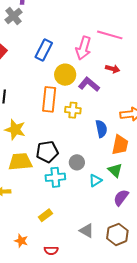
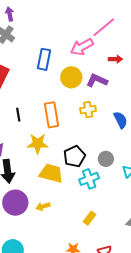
pink line: (110, 35) -> (104, 27), turned -40
pink arrow: (83, 48) -> (82, 47), turned 60
orange rectangle: (49, 99) -> (51, 115), moved
yellow trapezoid: (20, 162) -> (51, 173), turned 35

